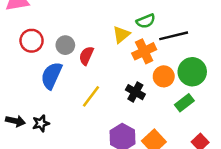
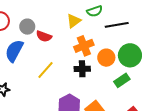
orange cross: (144, 51) -> (84, 46), moved
red semicircle: (86, 56) -> (44, 36), turned -98
black cross: (135, 92) -> (82, 69), turned -35

